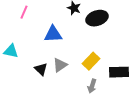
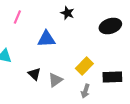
black ellipse: (97, 18) -> (110, 26), moved
gray triangle: (60, 65) -> (55, 80), moved

